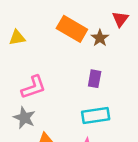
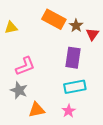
red triangle: (120, 19) -> (92, 34), moved
purple rectangle: (95, 79) -> (73, 58), size x1.5

